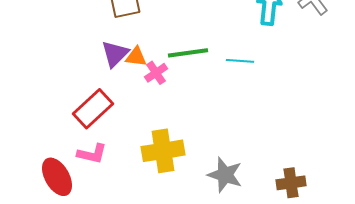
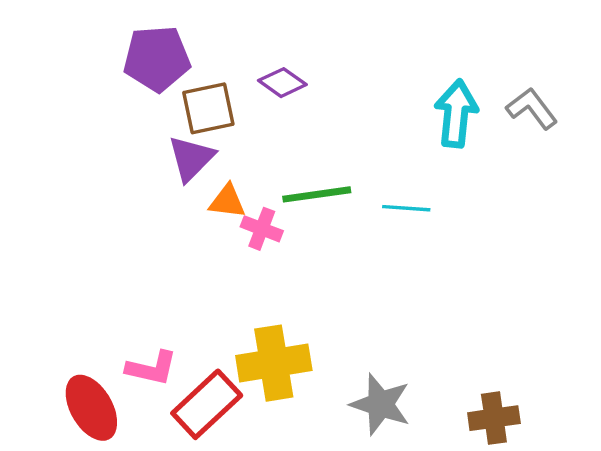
purple triangle: (115, 54) -> (191, 158), moved
pink cross: (156, 73) -> (262, 229), turned -35
red rectangle: (93, 109) -> (207, 404), moved

